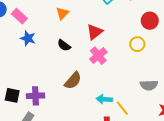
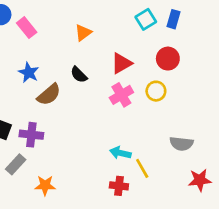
red circle: (150, 21) -> (168, 59), moved
blue star: (28, 38) -> (29, 73), moved
yellow circle: (137, 44) -> (156, 91), moved
brown semicircle: (73, 81) -> (49, 95), moved

